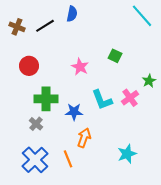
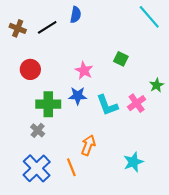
blue star: (74, 112) -> (78, 96), moved

